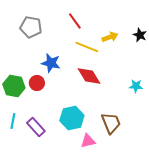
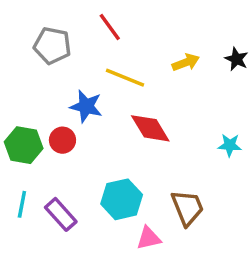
red line: (75, 21) -> (110, 27), moved
yellow line: (87, 47) -> (125, 78), moved

